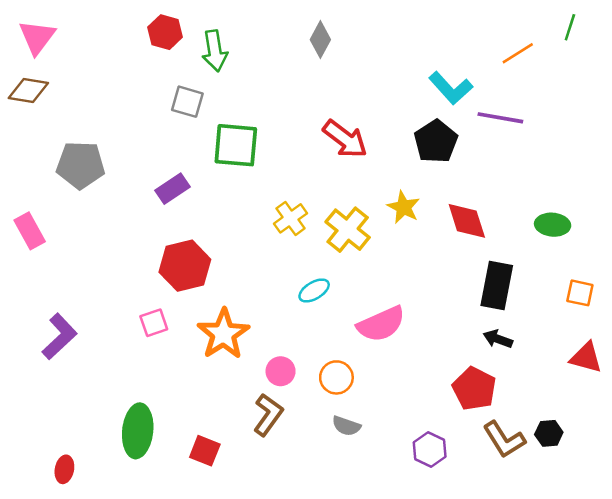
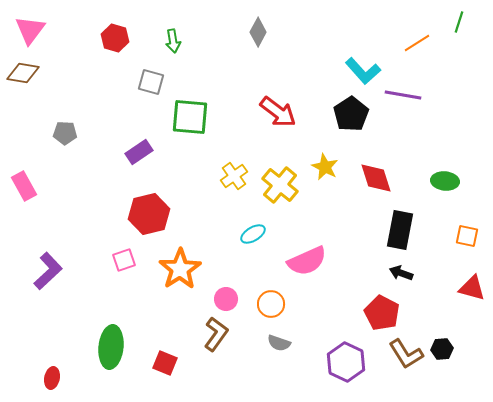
red hexagon: (165, 32) -> (115, 38), moved
green arrow: (215, 51) -> (173, 41), size x0.7
gray pentagon: (81, 165) -> (65, 133), size x0.6
purple hexagon: (430, 449) -> (346, 362), size x1.4

